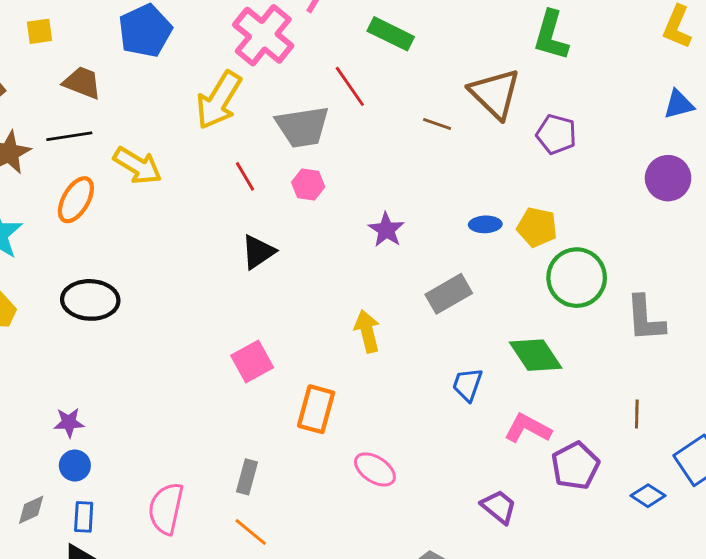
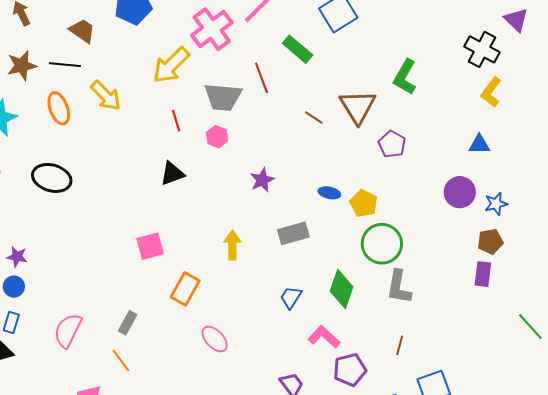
orange ellipse: (76, 200) -> (59, 108), turned -64
gray L-shape: (645, 319) -> (399, 287), moved
green diamond: (536, 355) -> (342, 289), turned 39

